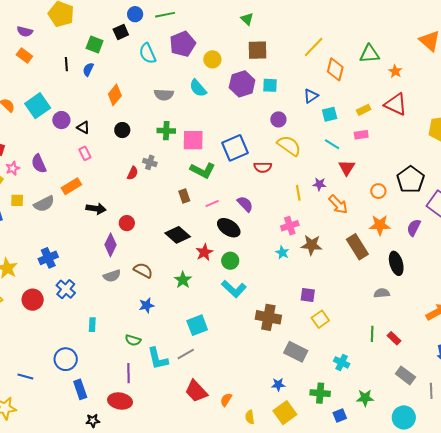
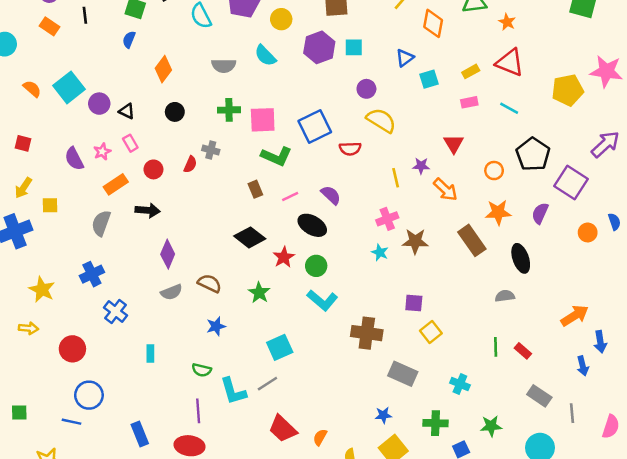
black line: (66, 64) -> (85, 15), moved
cyan line: (332, 144) -> (509, 108), moved
pink star: (13, 168) -> (102, 152), moved
gray semicircle: (44, 204) -> (101, 223), moved, turned 140
red circle: (127, 223) -> (153, 169), moved
red circle: (33, 300) -> (72, 349), moved
blue circle: (66, 359) -> (89, 395), moved

